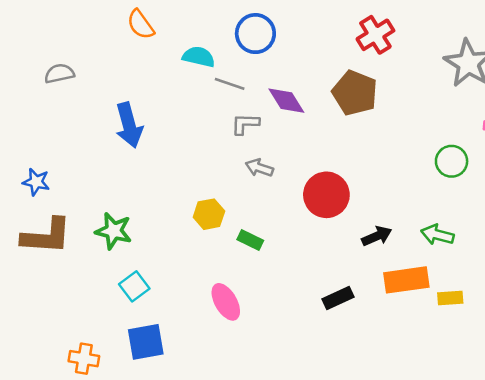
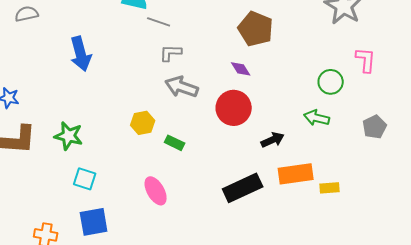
purple diamond: (286, 101) -> (241, 69), moved, size x0.7
gray arrow: (259, 168) -> (182, 87), size x1.5
green arrow: (437, 235) -> (317, 118), moved
cyan square: (134, 286) -> (85, 179), turned -35
black rectangle: (338, 298) -> (243, 188), size x1.6

